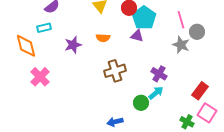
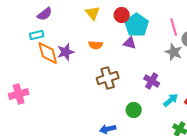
orange diamond: (26, 46) -> (48, 53), moved
pink cross: (40, 77) -> (19, 94), moved, turned 30
cyan arrow: (156, 93) -> (171, 100), moved

